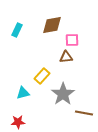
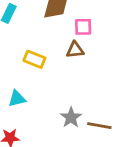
yellow rectangle: (42, 76) -> (34, 59), moved, turned 70
gray star: (63, 94) -> (71, 117), moved, size x0.7

